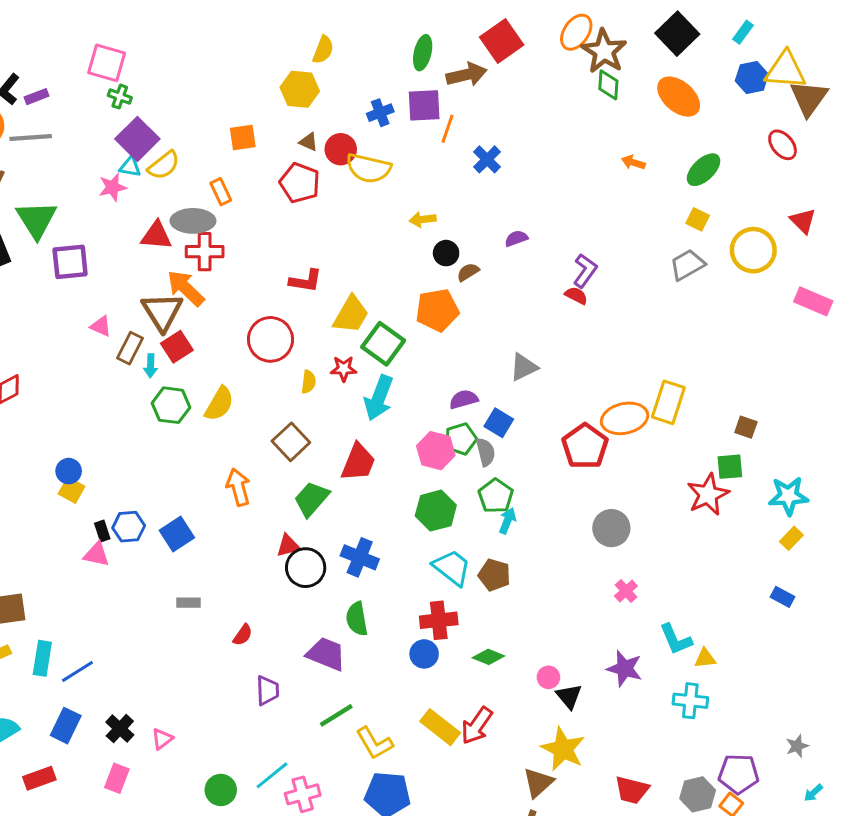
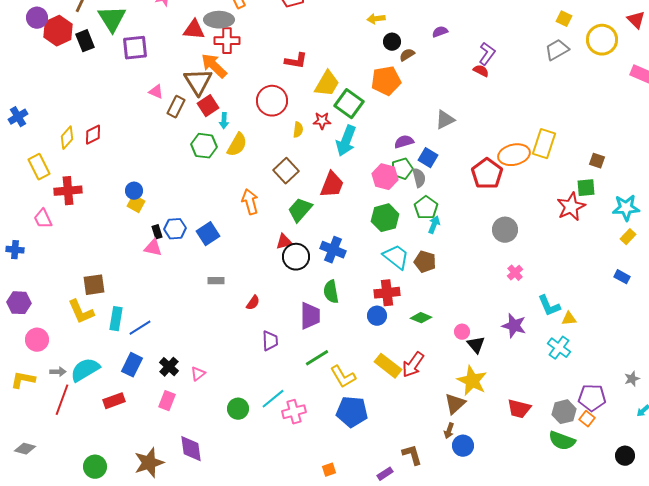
cyan arrow: (151, 366) -> (224, 121), moved
purple trapezoid: (326, 654) -> (310, 316), turned 68
cyan cross: (690, 701) -> (559, 348), turned 30

